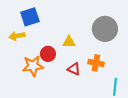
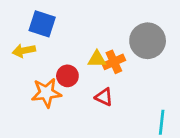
blue square: (30, 17) -> (42, 24), turned 36
orange cross: (96, 63) -> (114, 62), moved, turned -35

